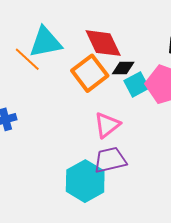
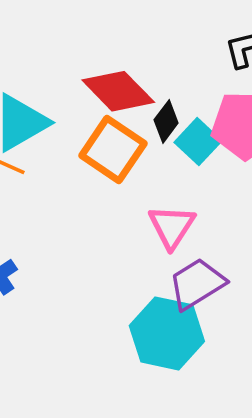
black diamond: (123, 68) -> (166, 121), turned -35

